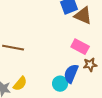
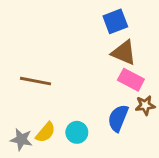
brown triangle: (83, 16) -> (124, 53), moved
cyan circle: (60, 84) -> (77, 132), moved

